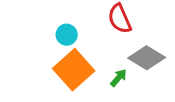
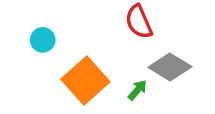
cyan circle: (67, 35) -> (43, 40), moved

